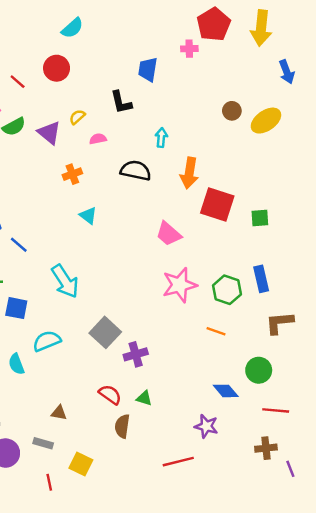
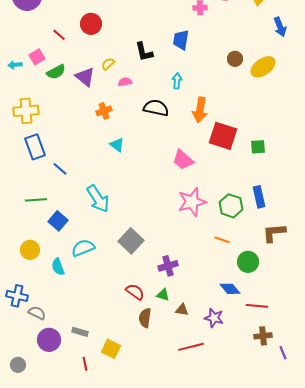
blue trapezoid: (148, 69) -> (181, 40), moved
blue square: (16, 308) -> (58, 221), turned 30
purple cross: (136, 354) -> (168, 266), moved
green circle: (259, 370) -> (248, 262), moved
red line: (276, 410) -> (257, 306), moved
brown triangle: (59, 413) -> (182, 310), moved

